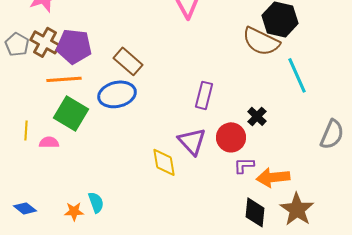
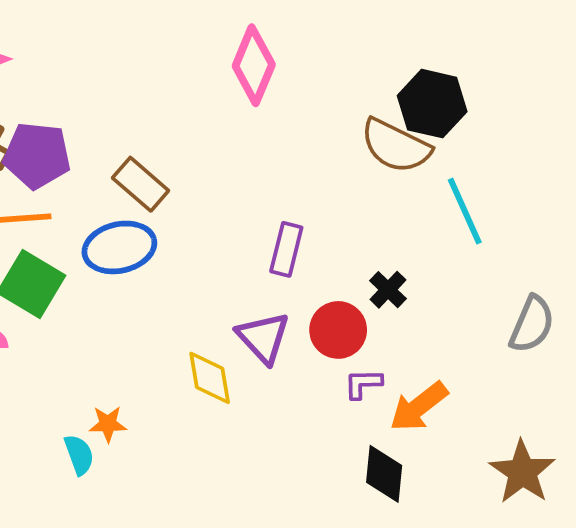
orange arrow: (273, 177) -> (419, 407), turned -32
brown star: (297, 209) -> (522, 472), moved
orange star: (74, 211) -> (108, 424), moved

